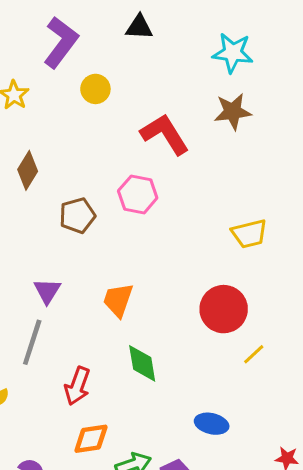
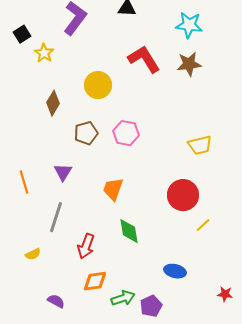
yellow circle: (95, 89) -> (98, 85), moved, size x1.4
red L-shape: (165, 134) -> (144, 59), moved
pink hexagon: (138, 194) -> (126, 133), moved
purple triangle: (47, 291) -> (63, 172), moved

